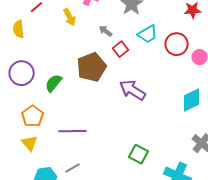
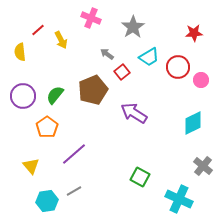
yellow arrow: (70, 17) -> (61, 40), moved
green semicircle: (54, 83) -> (55, 95), moved
orange pentagon: (33, 116) -> (47, 127), moved
purple line: (73, 131) -> (74, 154), turned -40

